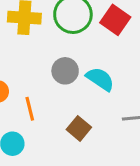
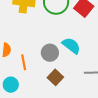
gray circle: (65, 71) -> (50, 53), moved

